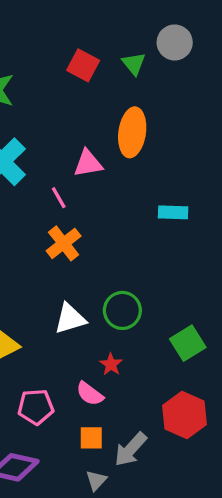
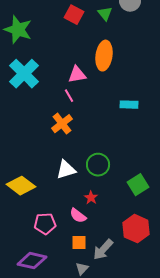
pink line: (59, 198) -> (69, 96), moved

